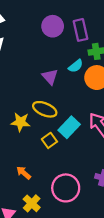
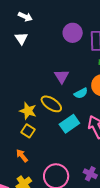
cyan semicircle: (76, 66) -> (81, 93), moved
yellow square: (49, 140) -> (28, 131), moved, turned -32

